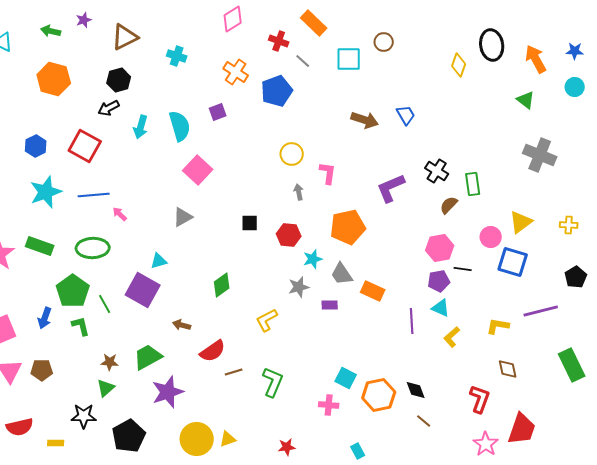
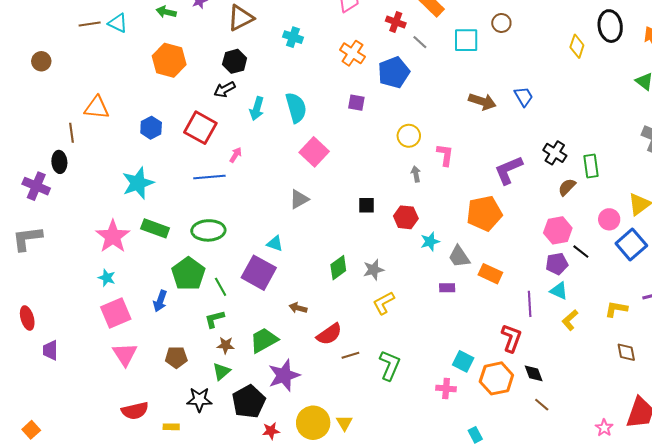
purple square: (218, 112) -> (356, 103), moved, turned 30
cyan star: (46, 192) -> (138, 183), moved
pink arrow: (120, 214) -> (236, 155), moved, turned 77
orange pentagon: (348, 227) -> (484, 213), moved
cyan triangle: (159, 261) -> (275, 244), turned 36
blue square: (513, 262) -> (631, 245), turned 32
black line: (463, 269) -> (581, 252), turned 30
gray star: (299, 287) -> (374, 270), moved
green L-shape: (81, 326) -> (214, 319), moved, turned -90
brown pentagon: (42, 370) -> (176, 357), moved
red L-shape: (480, 399) -> (512, 338), moved
black pentagon: (129, 436) -> (249, 402), moved
yellow triangle: (228, 439) -> (344, 423), turned -42
pink star: (486, 444) -> (604, 428), size x0.7
red star: (287, 447) -> (271, 431), moved

